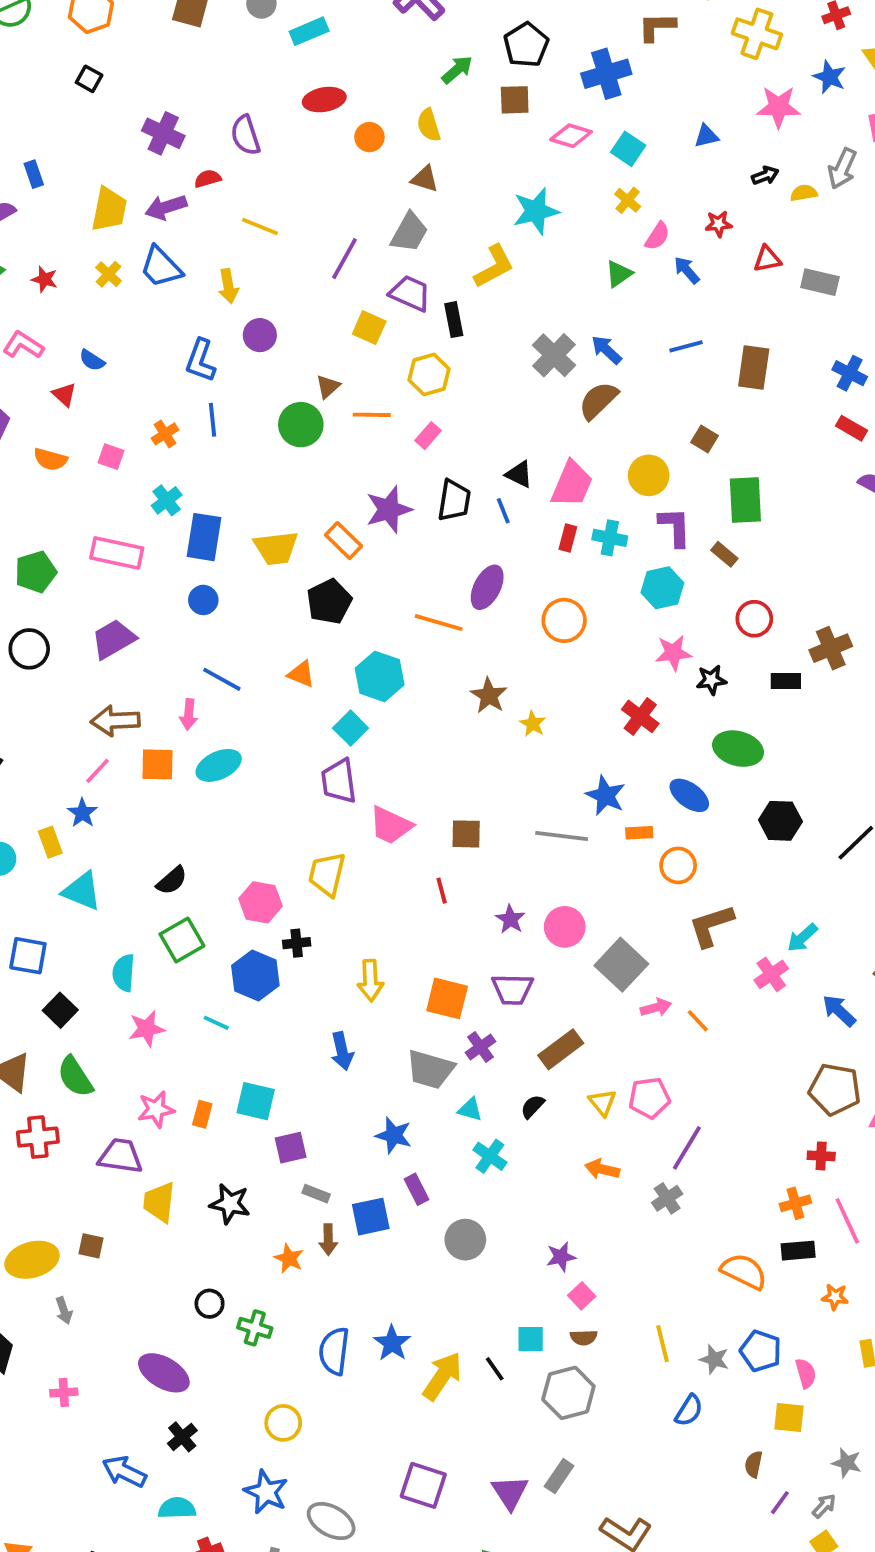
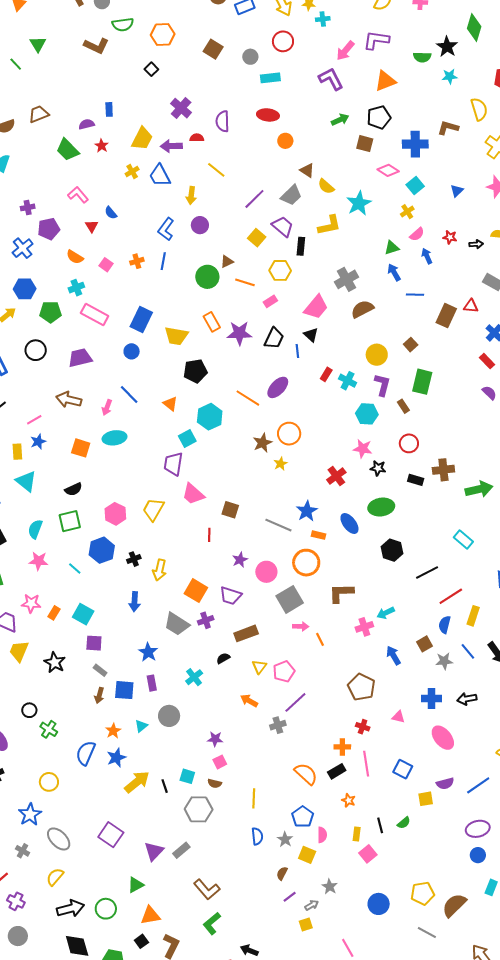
yellow semicircle: (429, 125) -> (326, 186), moved, turned -48
blue triangle: (706, 136) -> (457, 191), turned -48
black arrow: (765, 175) -> (476, 244), moved
cyan star: (536, 211) -> (359, 203), turned -30
red triangle: (767, 259) -> (471, 306), moved
red star: (45, 279) -> (102, 146), moved
blue arrow: (607, 350) -> (394, 272), moved
pink trapezoid: (572, 484) -> (316, 307), moved
cyan cross: (167, 500) -> (76, 288), moved
orange rectangle: (344, 541) -> (212, 322), moved
orange circle: (564, 620) -> (289, 434), moved
green ellipse: (738, 749) -> (381, 507), turned -40
orange square: (158, 764) -> (81, 448), moved
pink line: (97, 771) -> (34, 420), moved
orange circle: (678, 865) -> (306, 563), moved, size x1.4
black cross: (297, 943) -> (134, 559), moved, turned -32
brown pentagon: (835, 1089) -> (361, 687), moved
pink pentagon: (649, 1098) -> (284, 671), turned -30
cyan triangle: (470, 1109) -> (141, 726), moved, turned 48
black rectangle: (798, 1251) -> (337, 771), turned -42
orange star: (289, 1258) -> (113, 731), moved
gray star: (714, 1359) -> (285, 839), moved
blue semicircle: (689, 1410) -> (257, 836), turned -54

